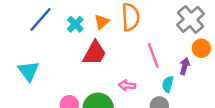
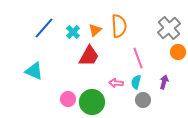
purple arrow: (185, 66) -> (164, 82), moved
cyan triangle: (28, 71) -> (34, 71), turned -30
cyan semicircle: (168, 84) -> (136, 82), moved

